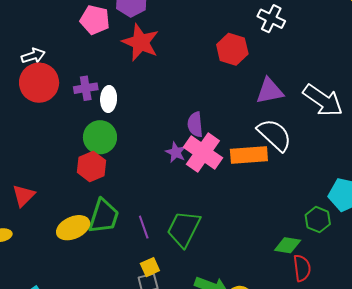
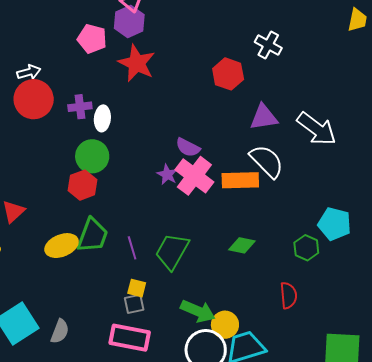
purple semicircle: (195, 124) -> (188, 147), turned -60
green diamond: (288, 245) -> (242, 245), moved
yellow square: (150, 267) -> (137, 288), turned 36

